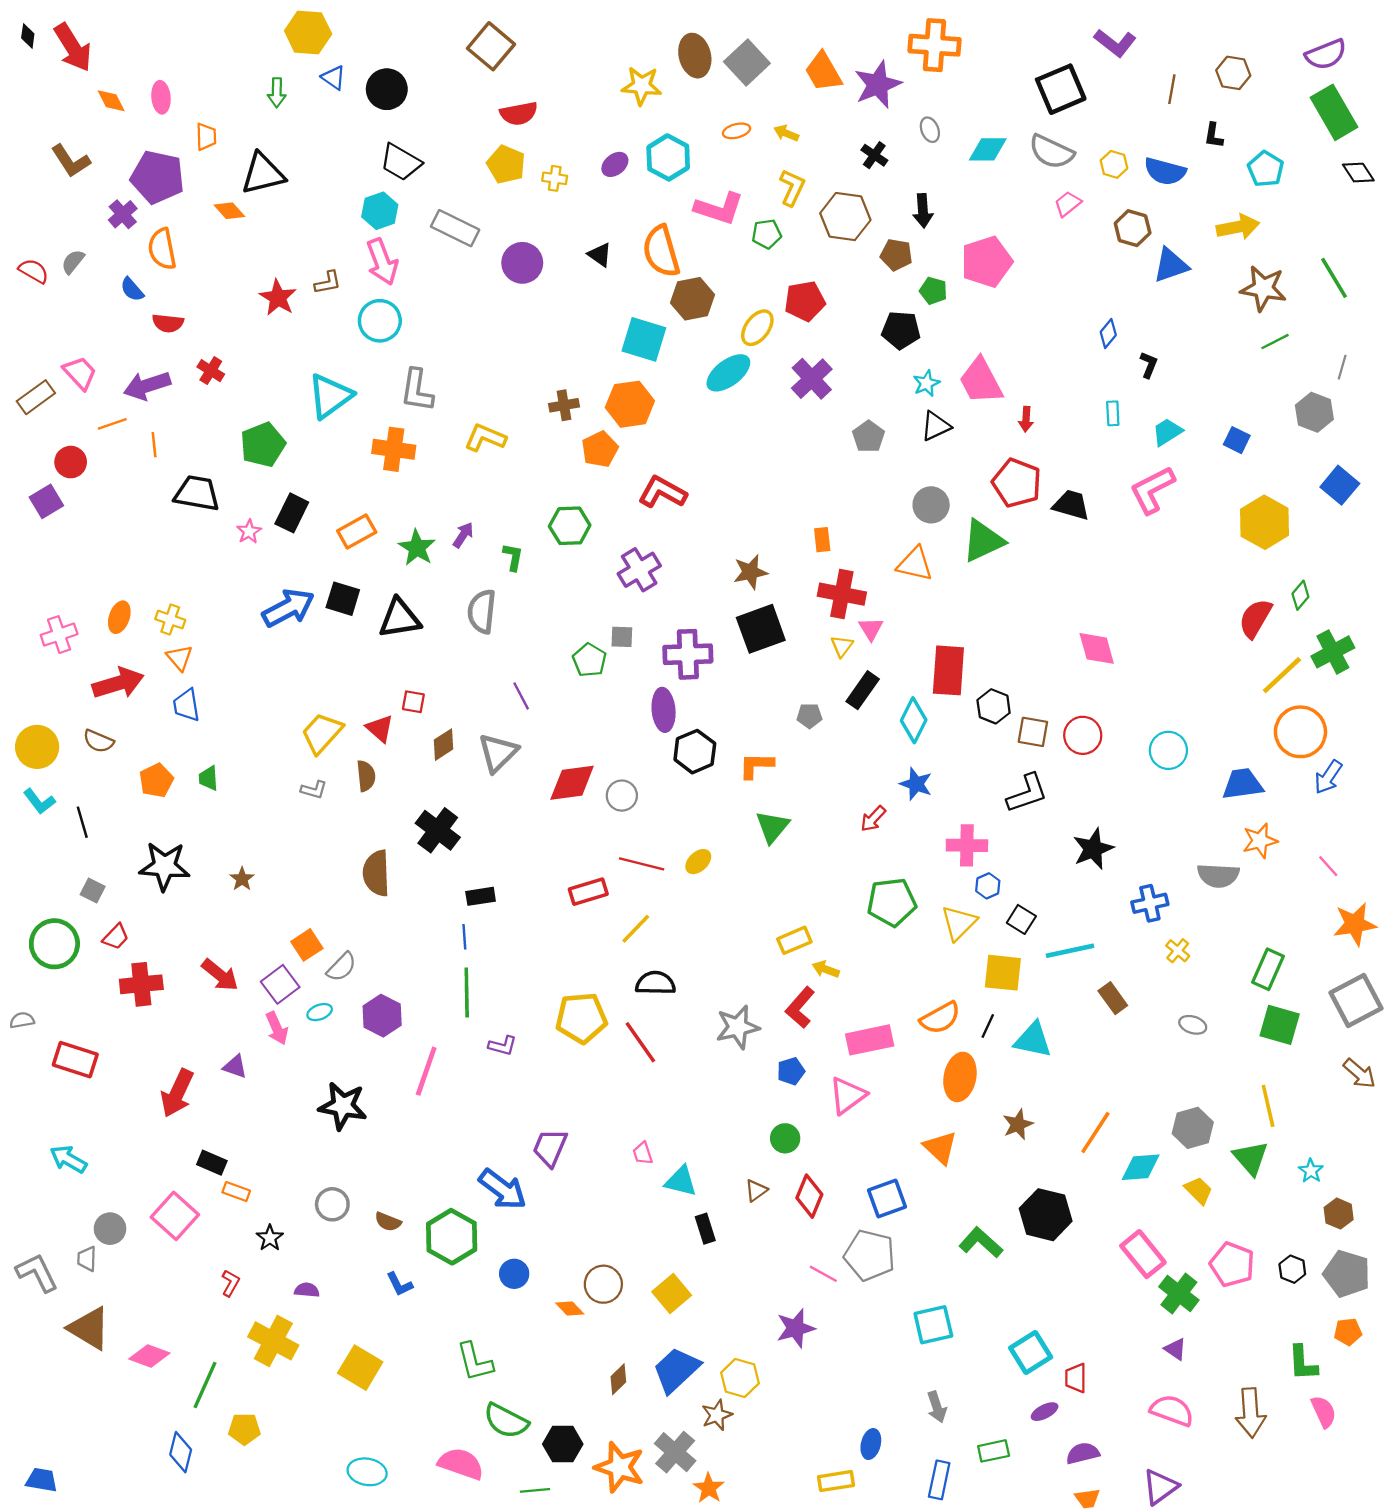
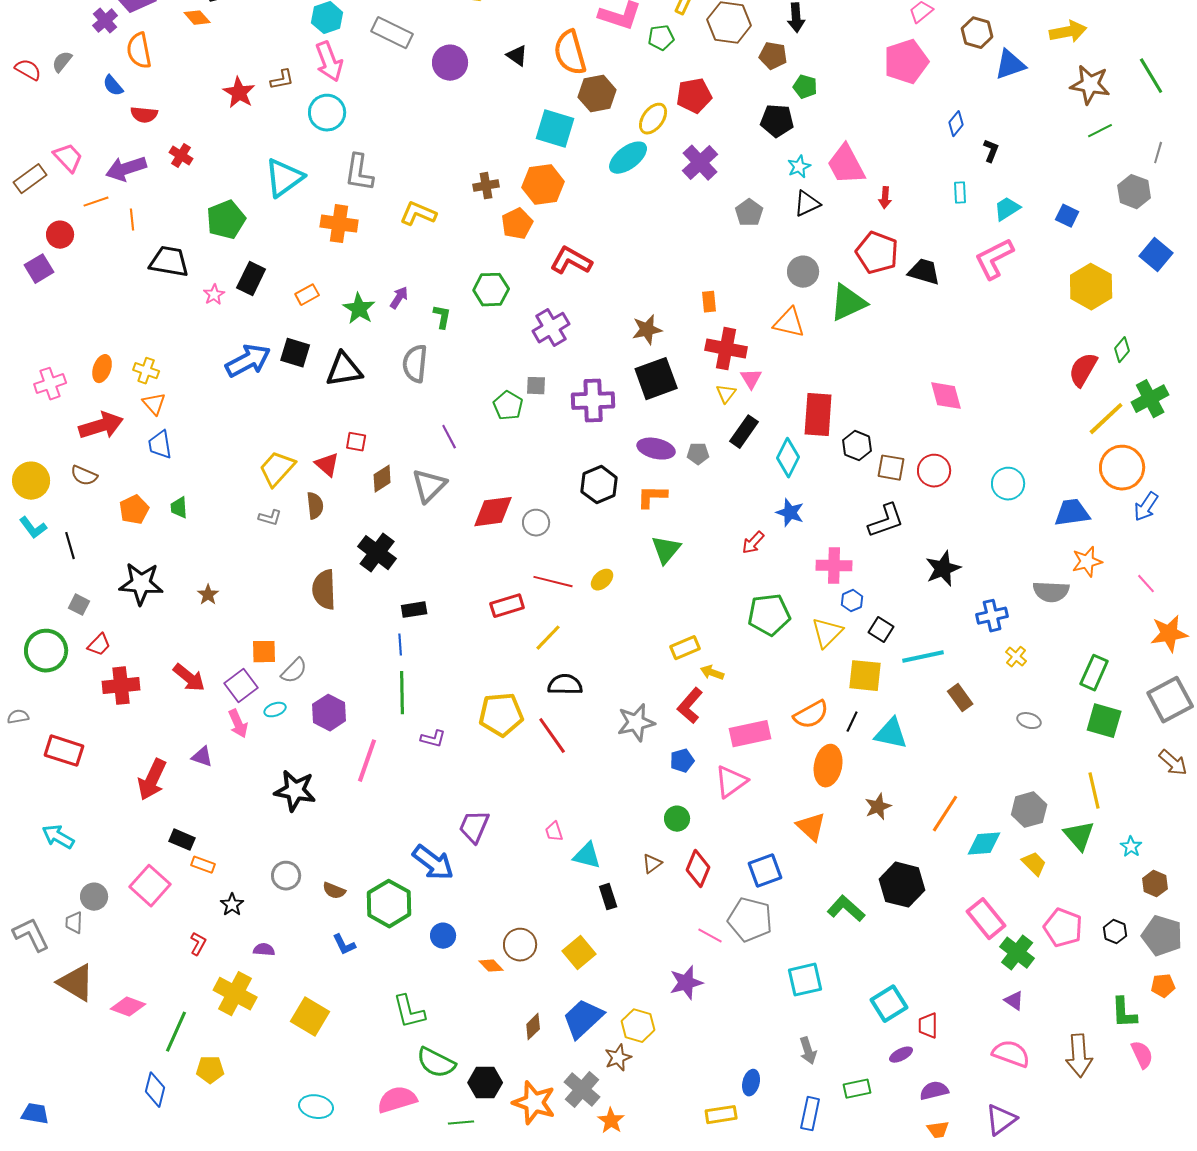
pink pentagon: (987, 262) -> (906, 62), moved
orange rectangle: (357, 532) -> (307, 295), size x0.7
purple ellipse: (664, 710) -> (656, 449), moved, turned -72
orange square: (307, 945) -> (264, 652), turned 32
pink semicircle: (461, 1464) -> (397, 1100), turned -36

